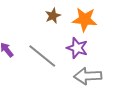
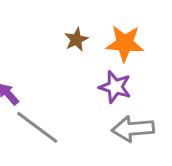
gray line: (42, 56) -> (37, 127), moved

